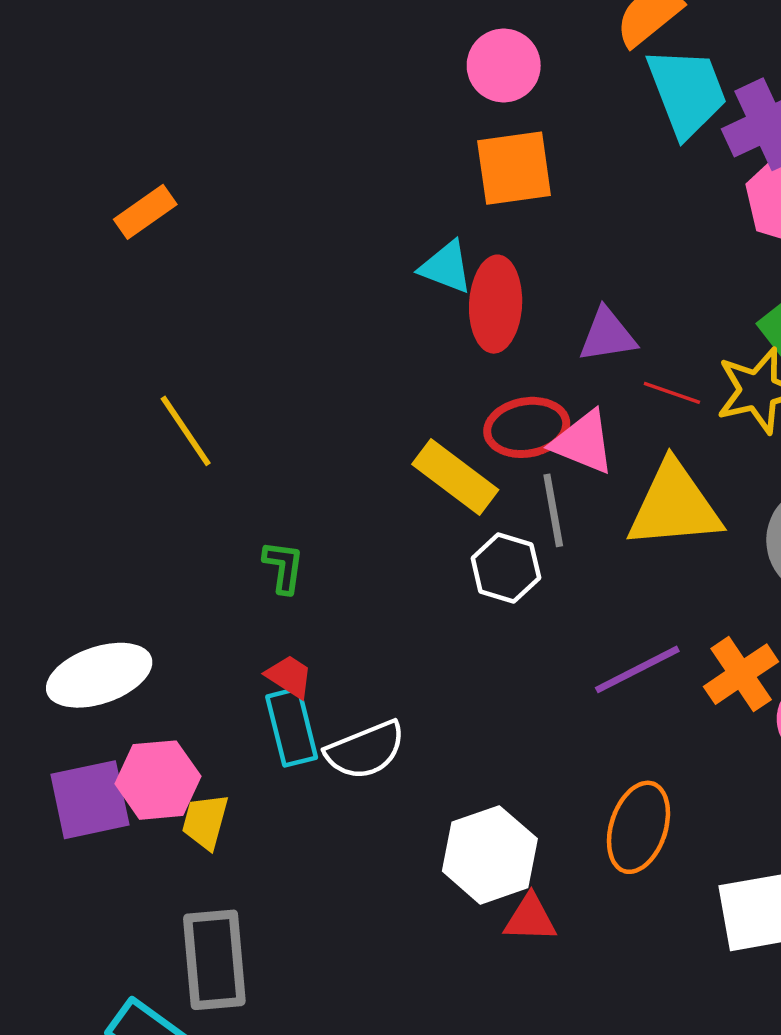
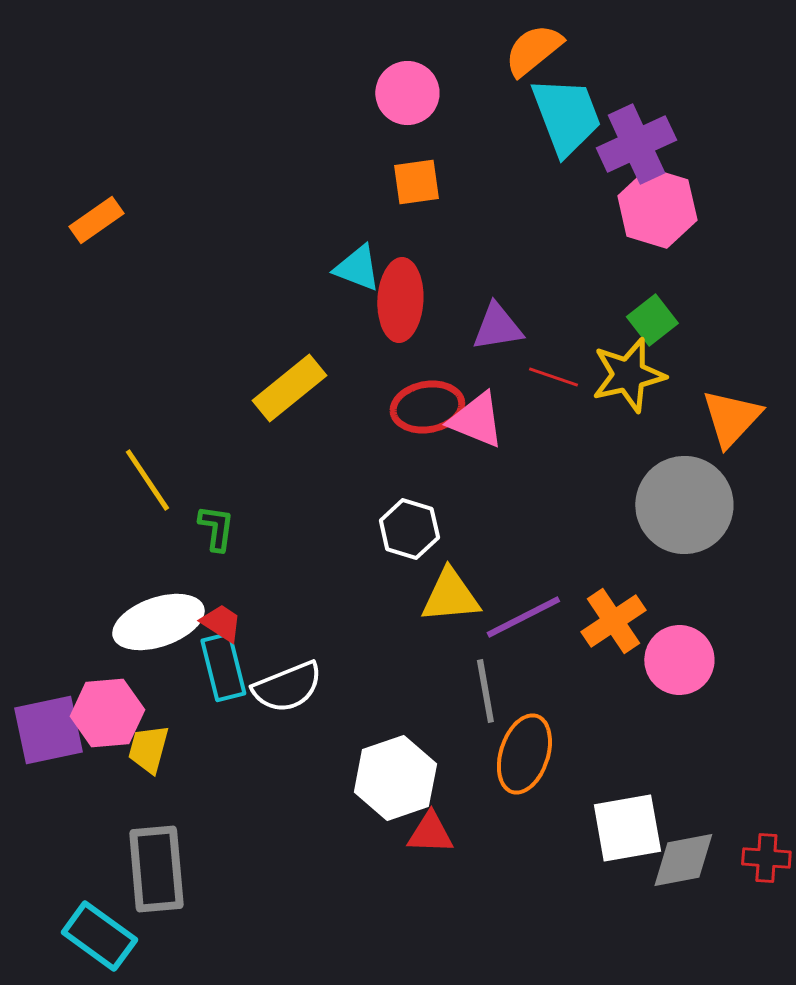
orange square: (514, 168) -> (416, 182), size x0.7
yellow line: (186, 431) -> (147, 480), moved
yellow rectangle: (455, 477) -> (289, 388), moved, turned -76
yellow triangle: (674, 506) -> (450, 596), moved, size x0.7
gray line: (553, 510) -> (485, 691), moved
white ellipse: (99, 675) -> (158, 622), moved

